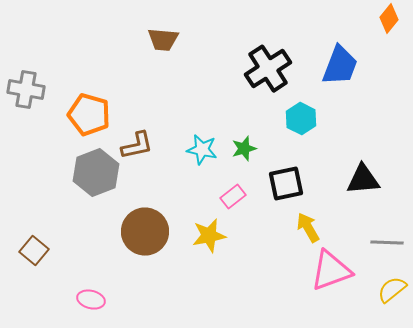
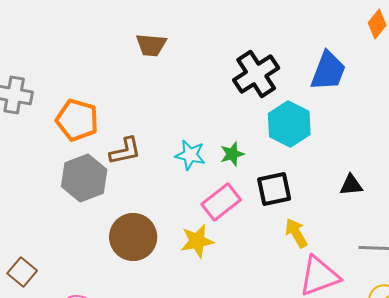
cyan hexagon: (301, 119) -> (289, 124), size x1.4
black triangle: (363, 180) -> (351, 185), size x0.7
pink rectangle: (233, 197) -> (221, 202), size x1.5
brown square: (34, 251) -> (22, 272), moved

